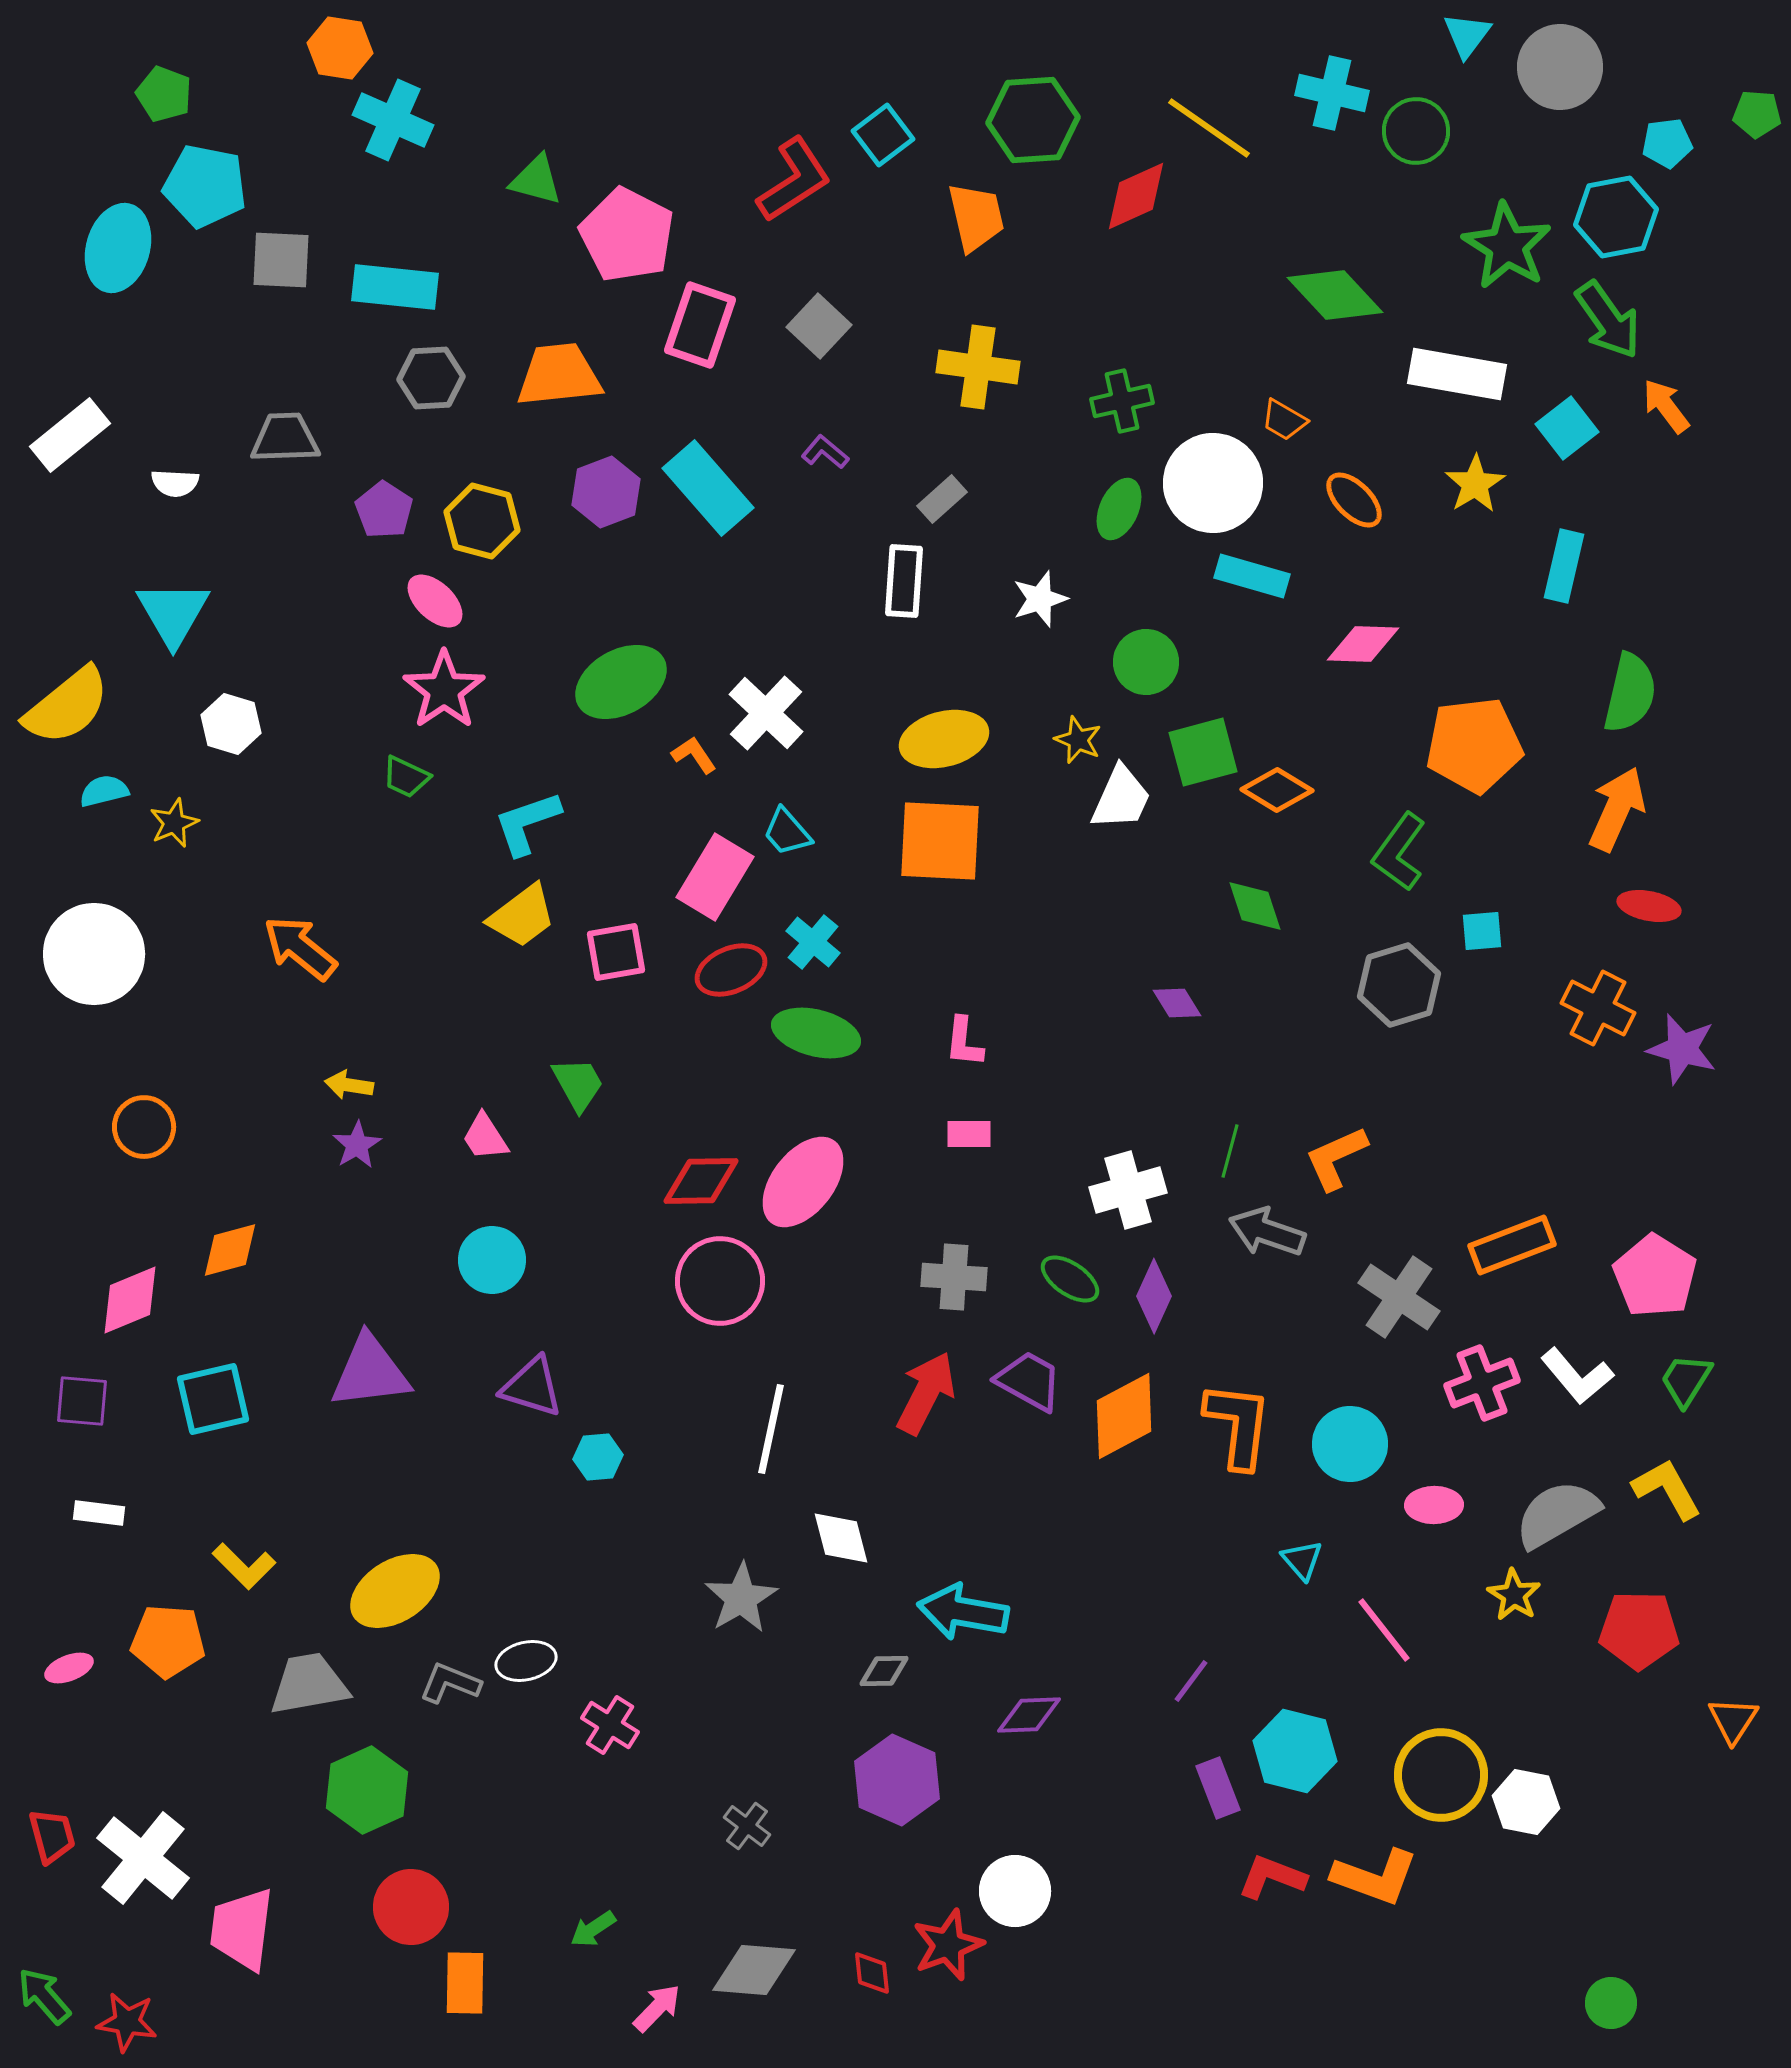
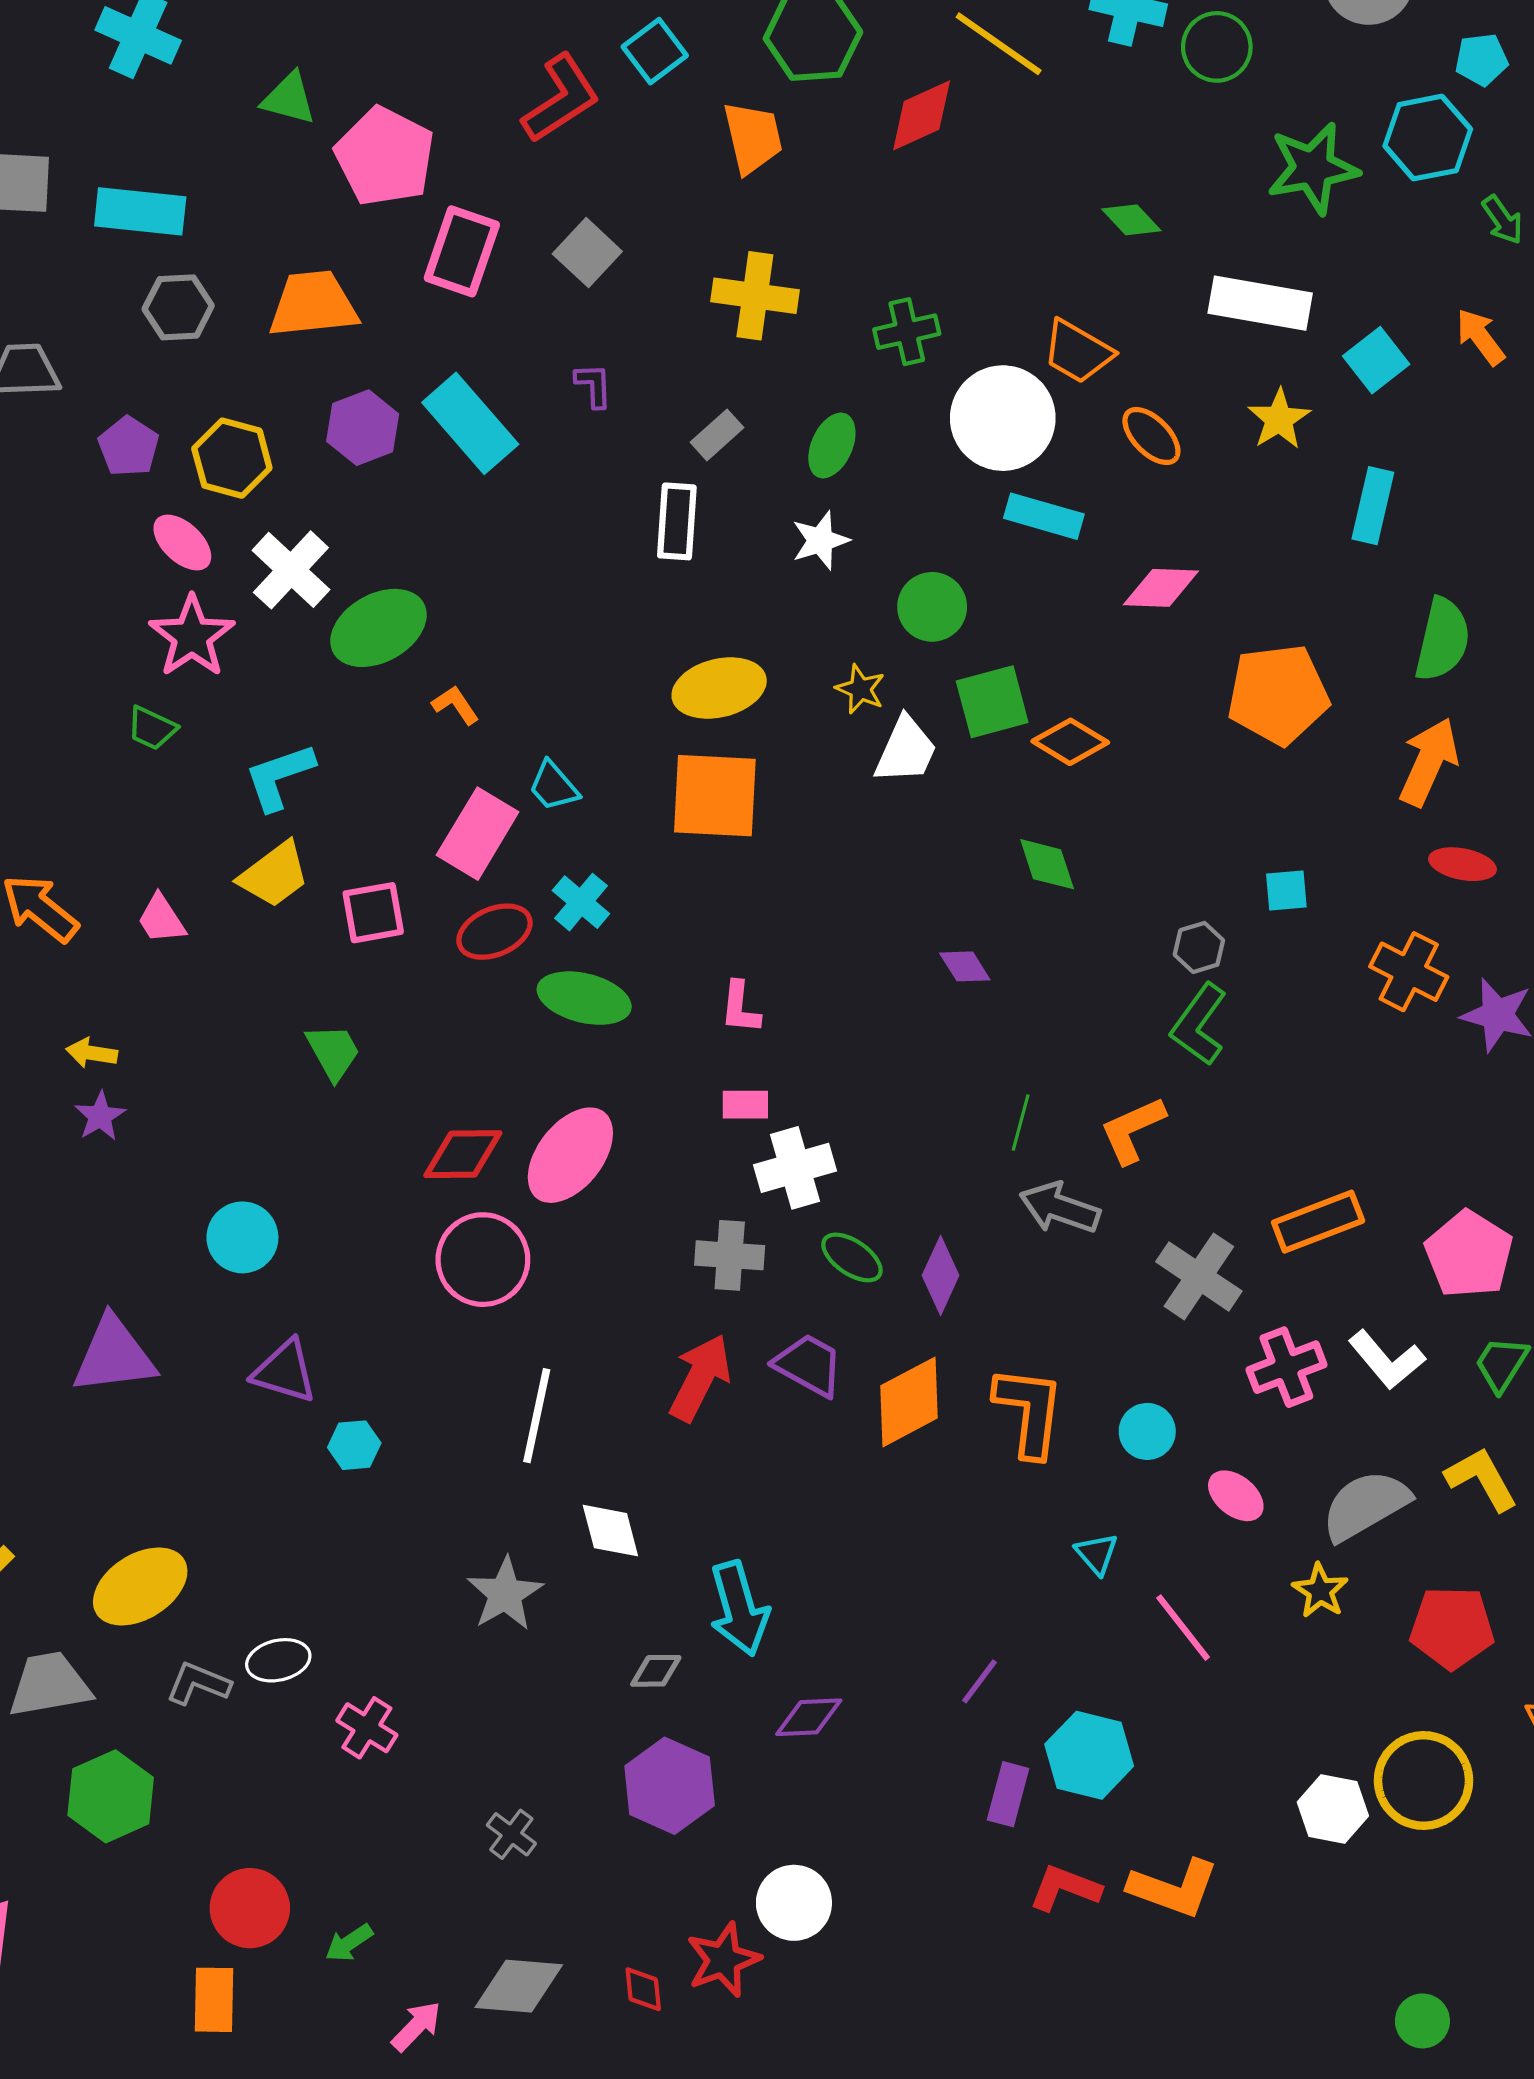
green star: (1507, 246) -> (1313, 168), turned 30
green diamond: (1335, 295) -> (1131, 220), size x0.6
green arrow: (1608, 320) -> (1503, 220), moved, size x0.6
orange trapezoid: (1284, 420) -> (1078, 352), size x1.5
purple L-shape: (825, 452) -> (594, 385), turned 48
green ellipse: (1119, 509) -> (832, 446), moved
white cross: (766, 713) -> (291, 570), moved
green L-shape: (1399, 852) -> (1199, 1024), moved
gray hexagon: (1399, 985) -> (1199, 947), size x0.6
pink trapezoid: (485, 1137) -> (161, 919), moved
white cross: (1128, 1190) -> (795, 1168), moved
cyan circle: (1350, 1444) -> (1147, 1431), size x0.7
pink ellipse: (1434, 1505) -> (1236, 1496), turned 40
cyan arrow: (963, 1612) -> (739, 1609), turned -116
yellow circle: (1441, 1775) -> (1424, 1780), moved
purple rectangle: (1218, 1788) -> (1008, 1794), turned 36
red circle: (411, 1907) -> (250, 1908), moved

